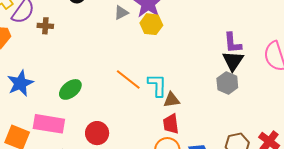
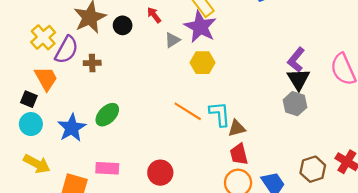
yellow hexagon: (151, 24) -> (202, 63), moved
purple L-shape: (233, 43) -> (296, 60), turned 50
green ellipse: (70, 89) -> (107, 115), moved
pink rectangle: (49, 124) -> (107, 168), size x0.7

